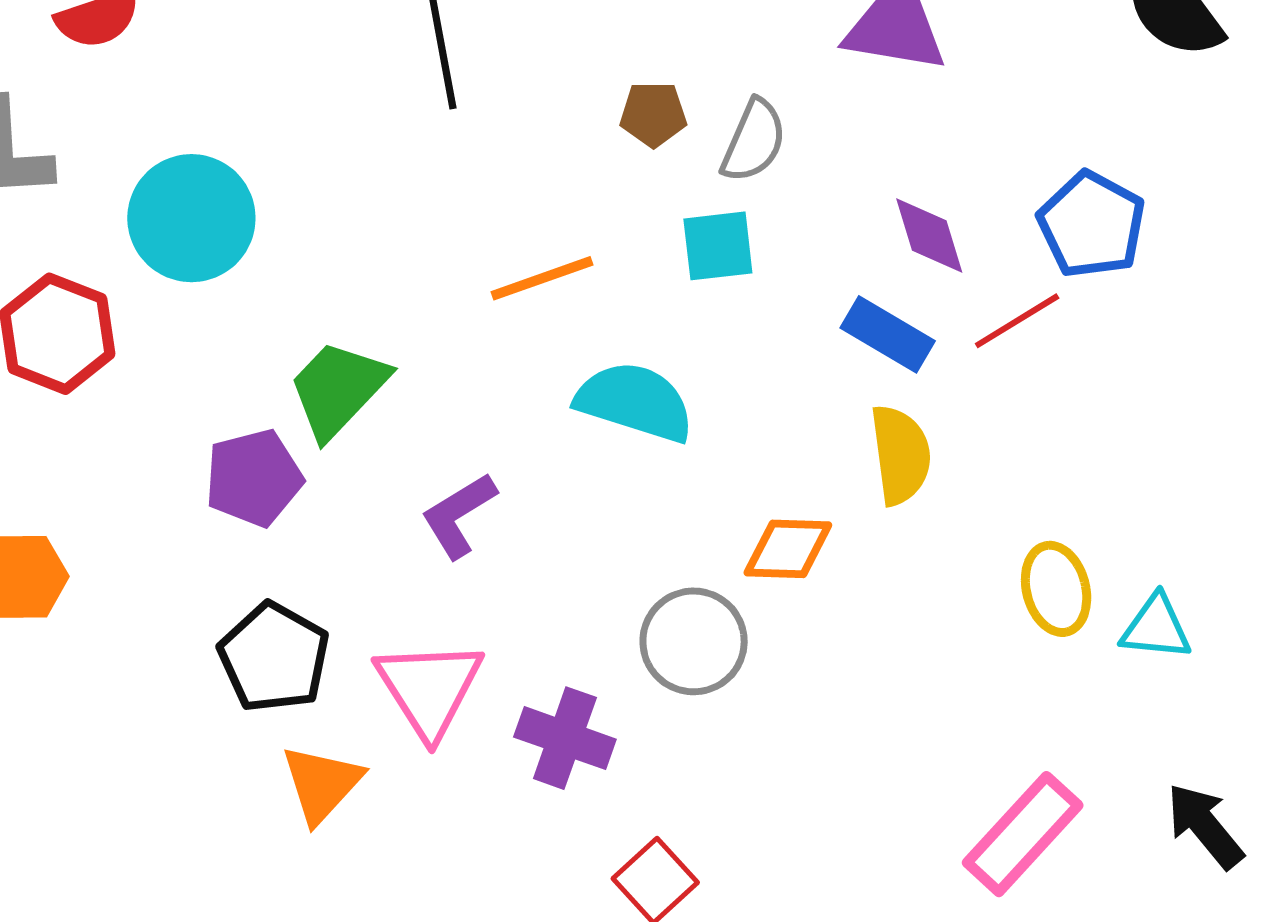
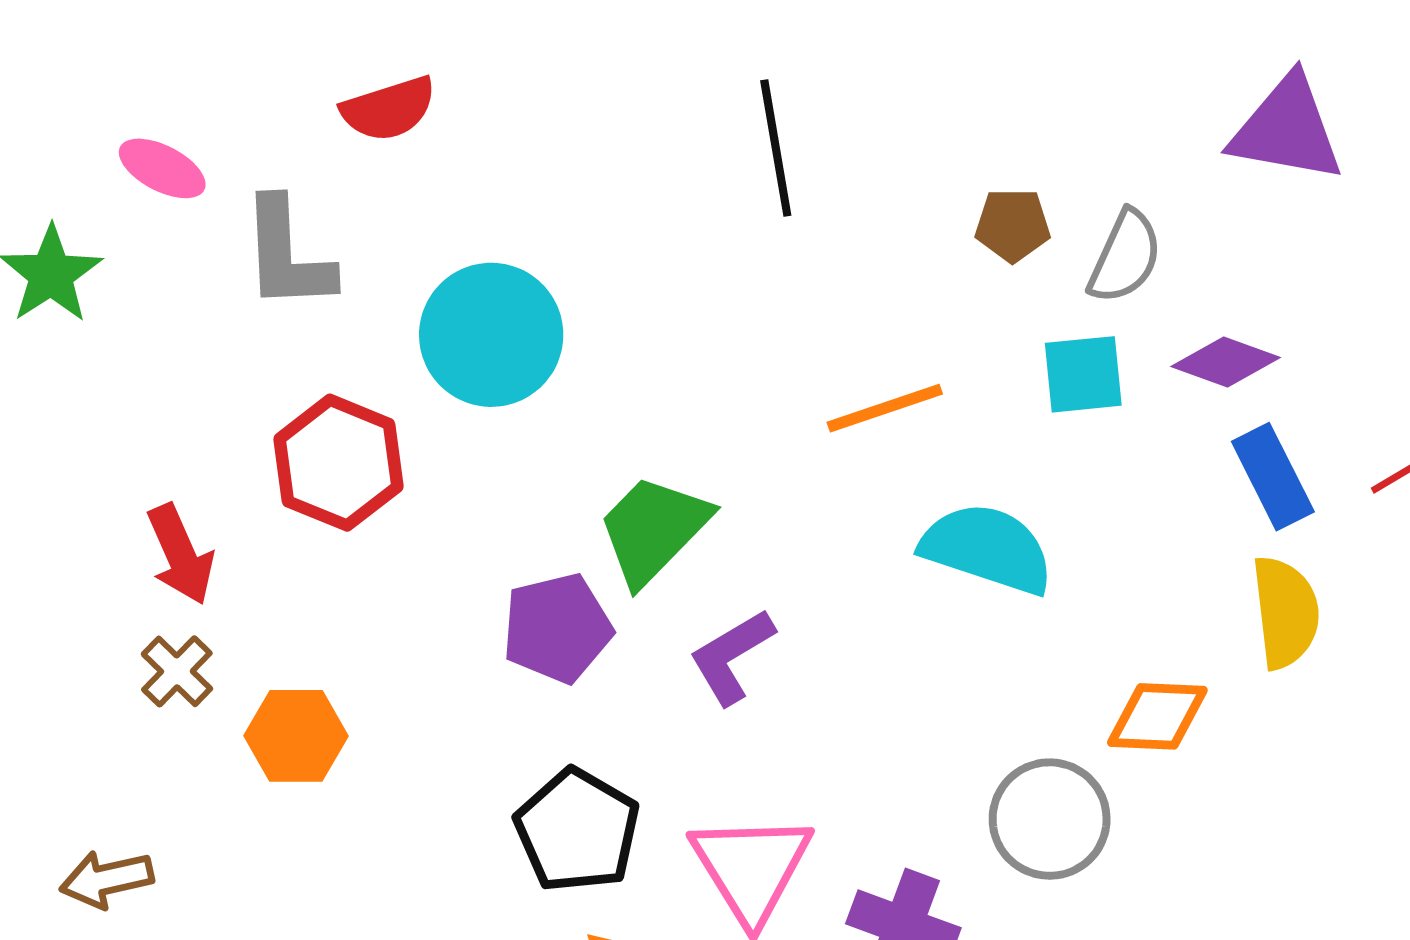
purple diamond: (929, 235) -> (1226, 362), moved, turned -54
blue rectangle: (888, 334) -> (1273, 477), turned 32
purple L-shape: (459, 515) -> (732, 656), moved

